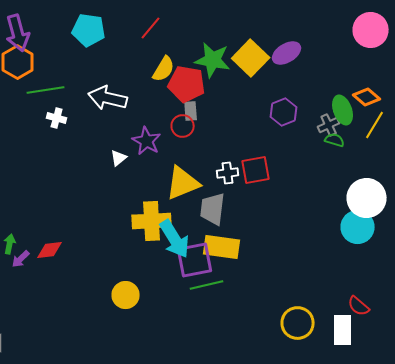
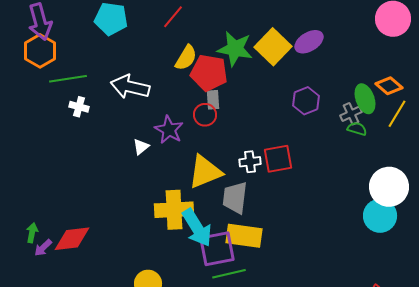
red diamond: (50, 250) -> (72, 239), size x1.4

